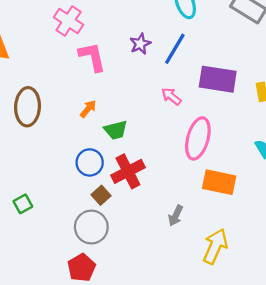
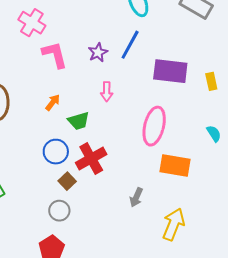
purple star: (140, 44) -> (98, 52), moved
pink arrow: (171, 96) -> (107, 92), moved, turned -126
gray circle: (91, 227) -> (59, 211), size x0.7

